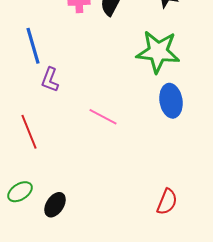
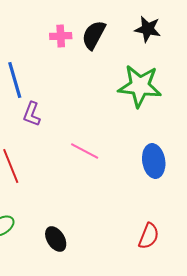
blue ellipse: (171, 101) -> (154, 161), moved
black ellipse: (55, 205) -> (56, 239), moved, turned -65

